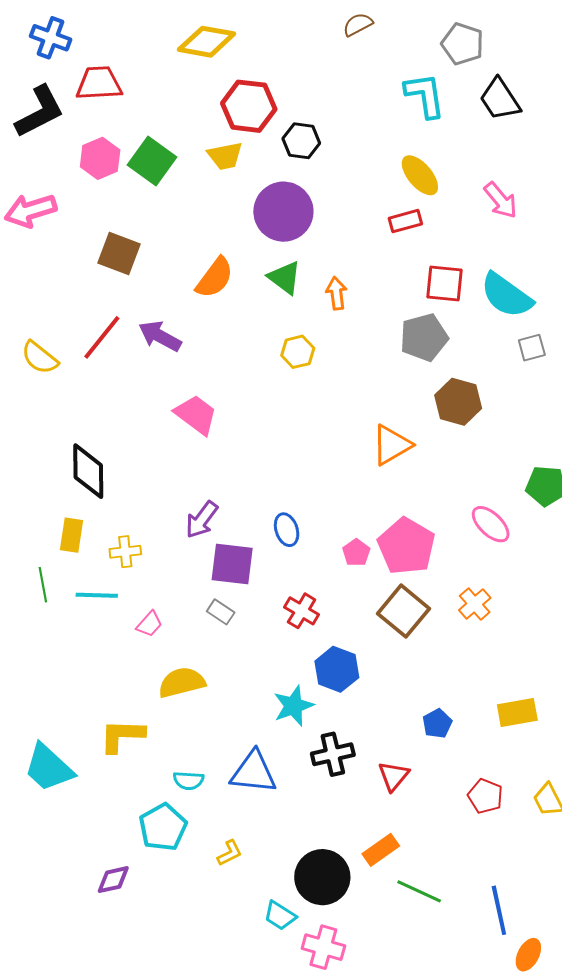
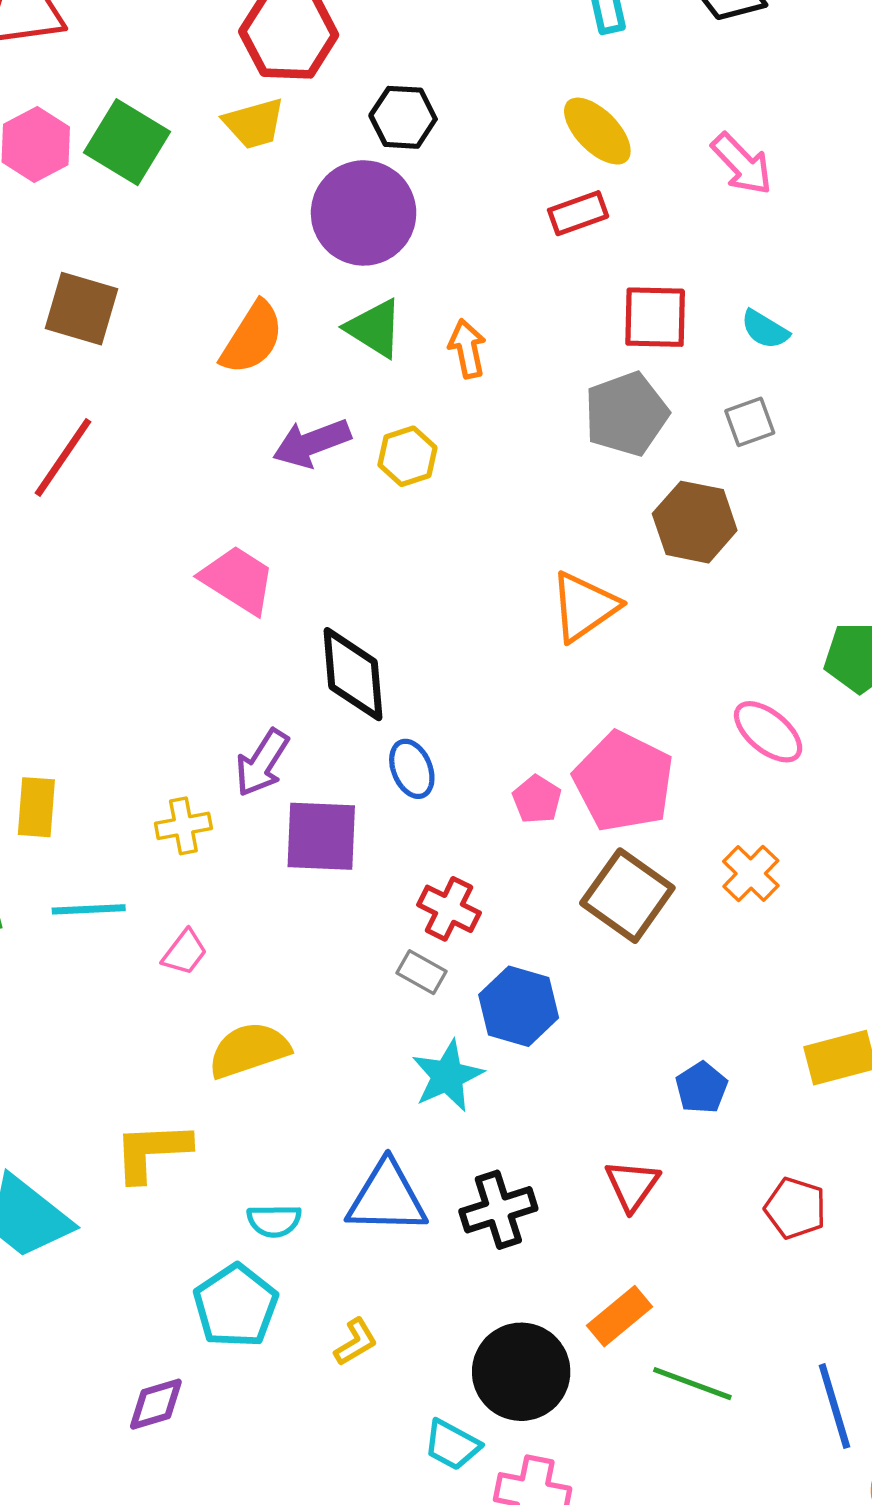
black hexagon: (301, 141) -> (403, 117), moved
cyan semicircle: (506, 295) -> (765, 329), size x0.5
purple arrow: (160, 336) -> (312, 443), moved, turned -45
gray square: (532, 348) -> (750, 422), moved
black diamond: (88, 471) -> (353, 674), moved
yellow cross: (125, 552) -> (183, 826), moved
gray rectangle: (221, 612) -> (421, 972), moved
black cross: (333, 754) -> (498, 1210), moved

